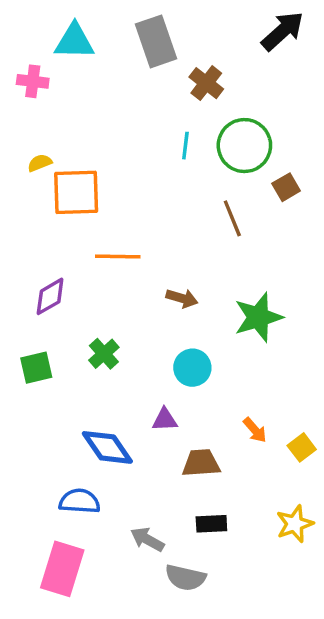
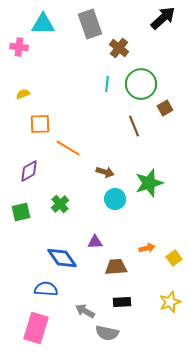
orange square: (76, 192) -> (40, 124), moved, size x0.7
orange line: (118, 257) -> (68, 148), turned 30
cyan circle: (192, 368) -> (115, 199), moved
orange arrow: (255, 430) -> (147, 248), turned -63

